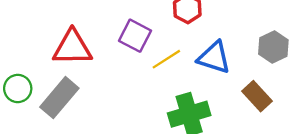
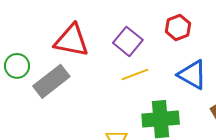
yellow line: (166, 59) -> (135, 75), moved

